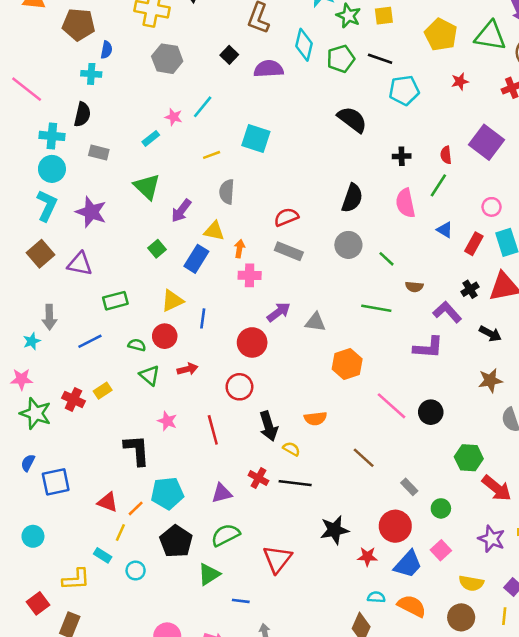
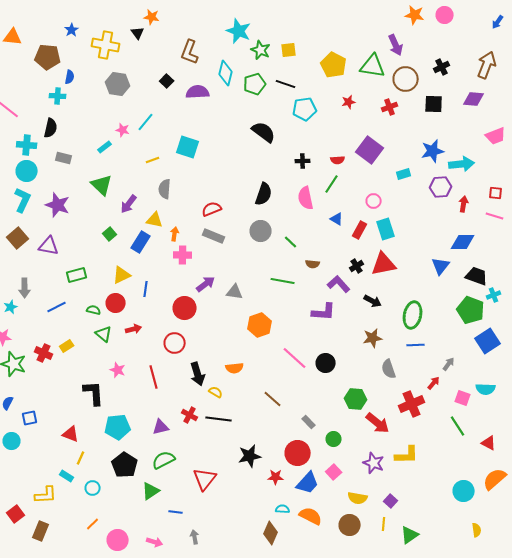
red semicircle: (446, 155) -> (338, 160), turned -88
blue square: (56, 482) -> (30, 418), size x0.7
orange line: (136, 508) -> (93, 524), moved
cyan circle: (33, 536) -> (12, 441), moved

